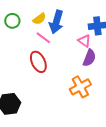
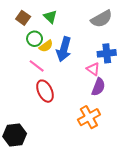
green circle: (12, 21) -> (35, 39), moved
pink line: (43, 38) -> (37, 66), moved

